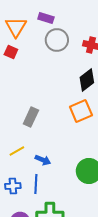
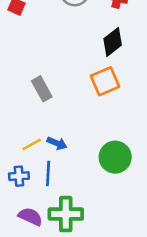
gray rectangle: (31, 117) -> (42, 89), turned -54
yellow line: (17, 151) -> (32, 144), moved

